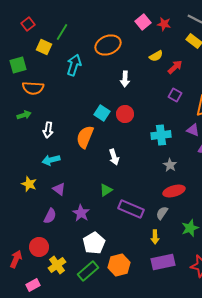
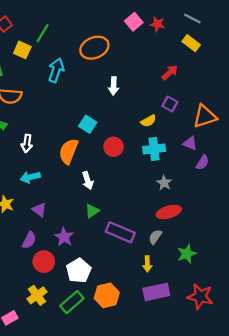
yellow semicircle: (156, 56) -> (148, 121), moved
red circle: (125, 114) -> (114, 147), moved
white arrow: (114, 157) -> (88, 181), moved
red circle: (39, 247) -> (44, 262), moved

